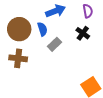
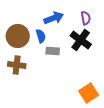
black cross: (83, 33) -> (81, 40), size x1.5
gray rectangle: (54, 44) -> (53, 51), turned 48

